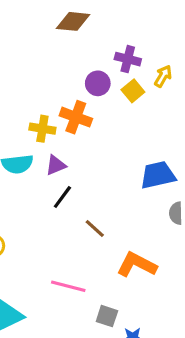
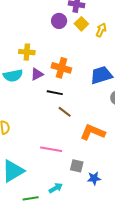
yellow arrow: (163, 76) -> (101, 30), moved
orange cross: (76, 117) -> (61, 68), moved
black line: (62, 197) -> (55, 93), moved, turned 70

